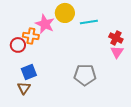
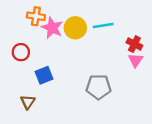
yellow circle: (65, 13) -> (75, 28), moved
orange cross: (31, 36) -> (36, 16), moved
blue square: (29, 72) -> (44, 75), moved

